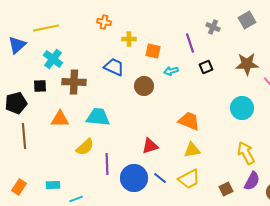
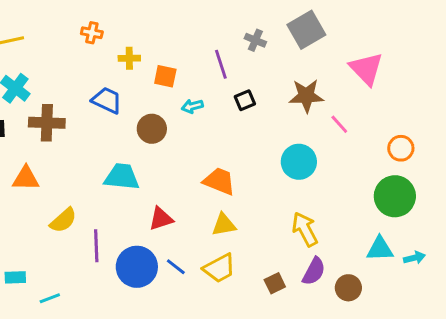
gray square: (247, 20) -> (306, 30), size x1.4
cyan trapezoid: (98, 117) -> (122, 177), moved

